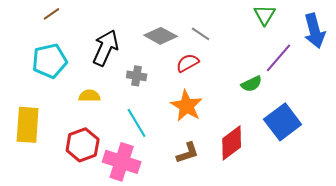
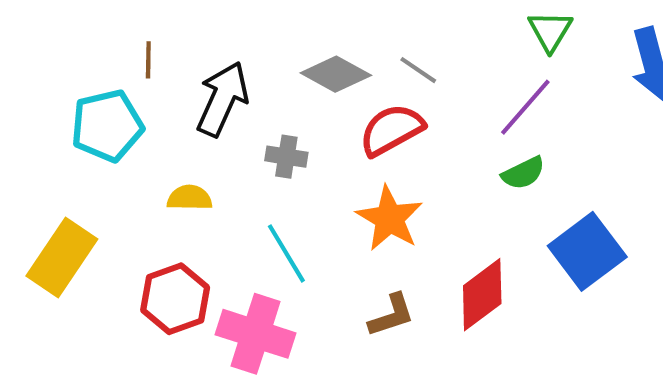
brown line: (52, 14) -> (148, 60), moved, turned -54
purple line: (279, 58) -> (525, 107), moved
red semicircle: (188, 63) -> (391, 130), size x1.4
yellow rectangle: (28, 125) -> (62, 258), turned 30

